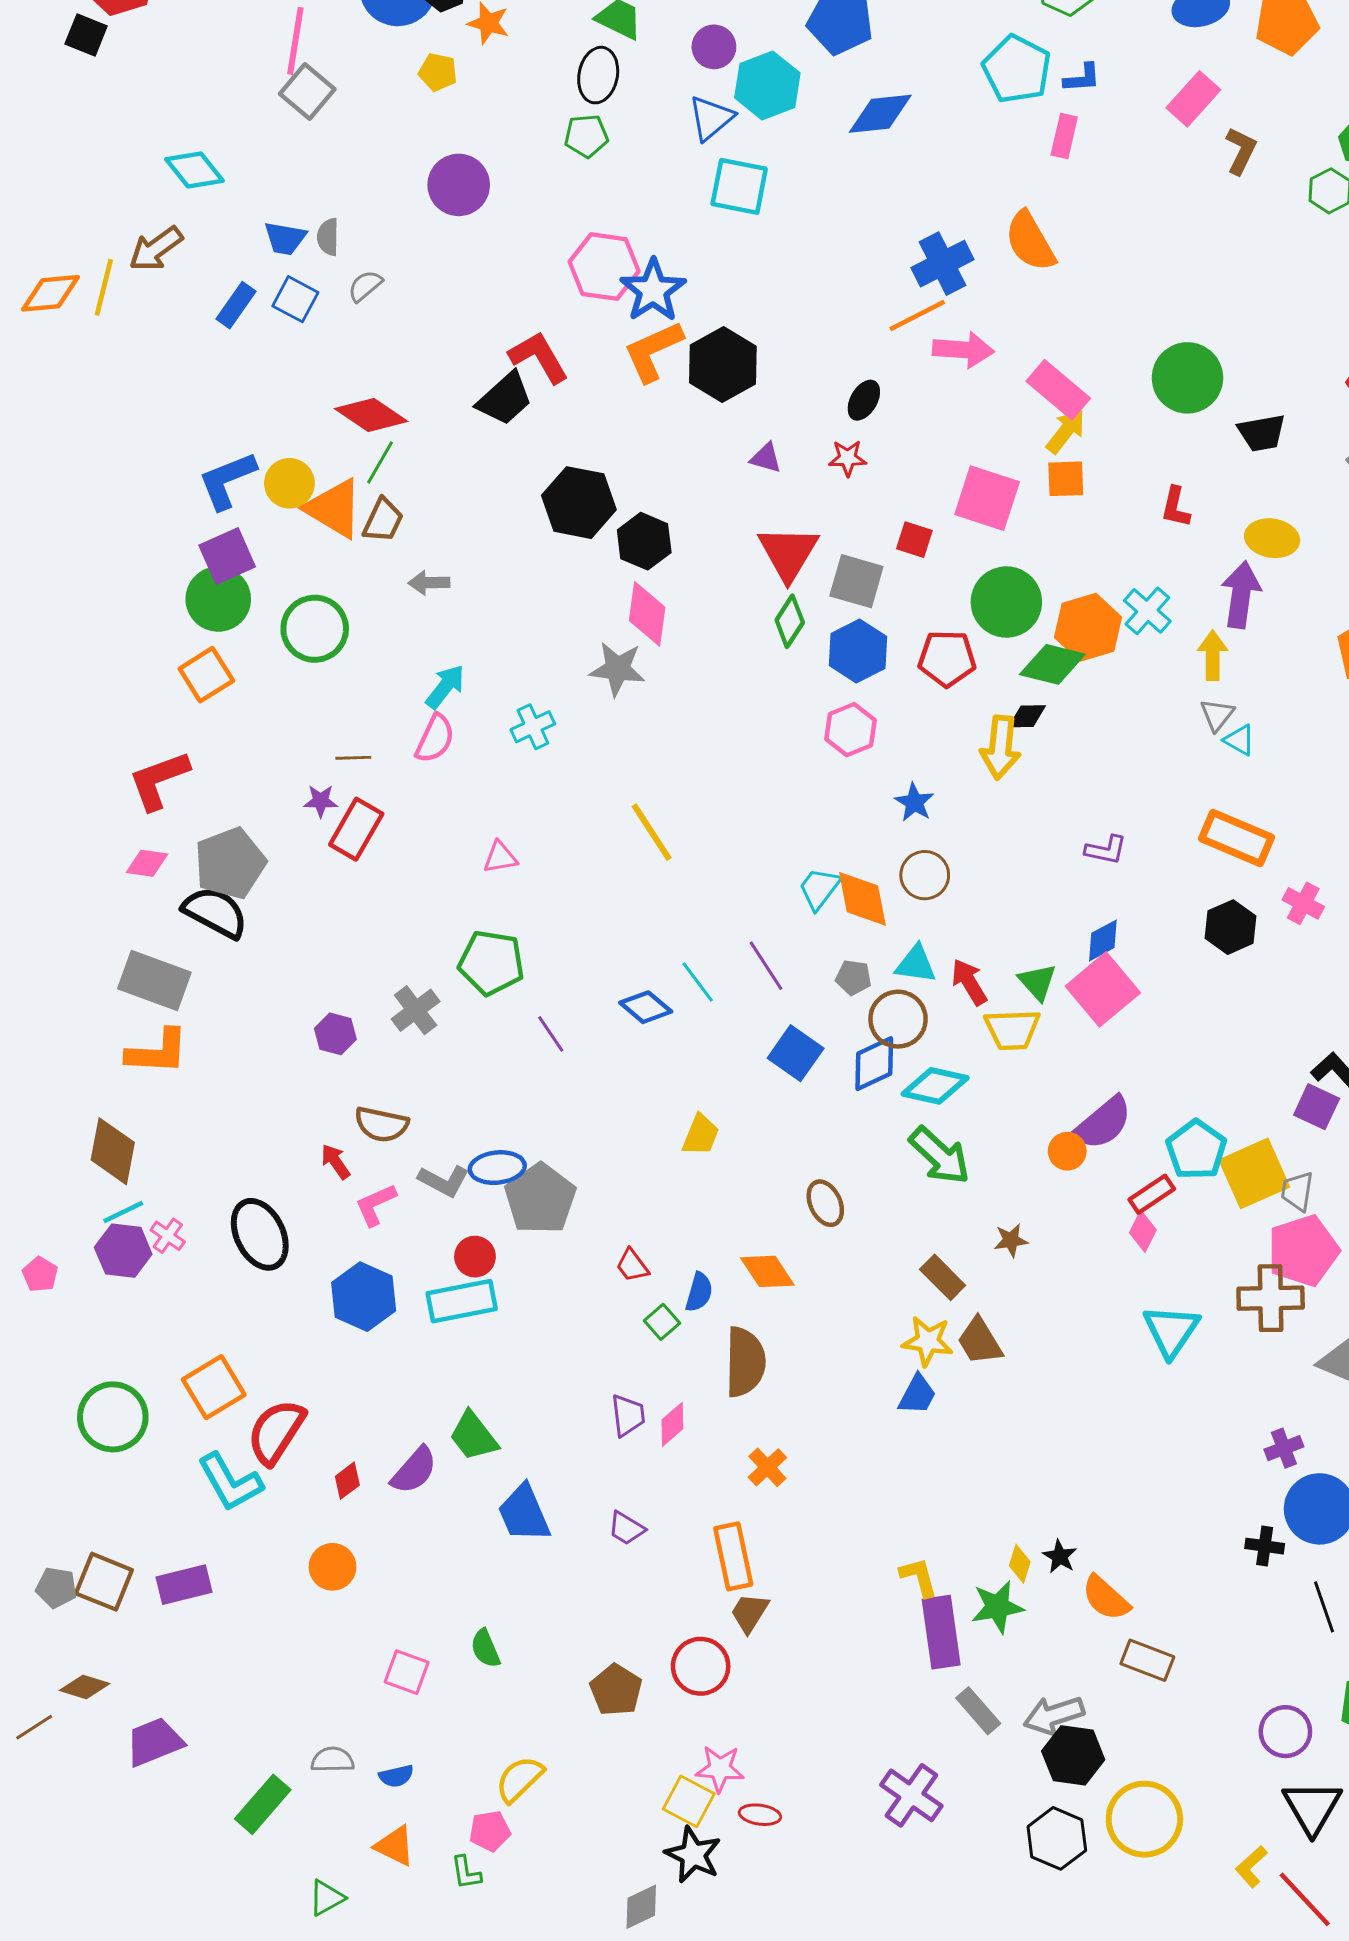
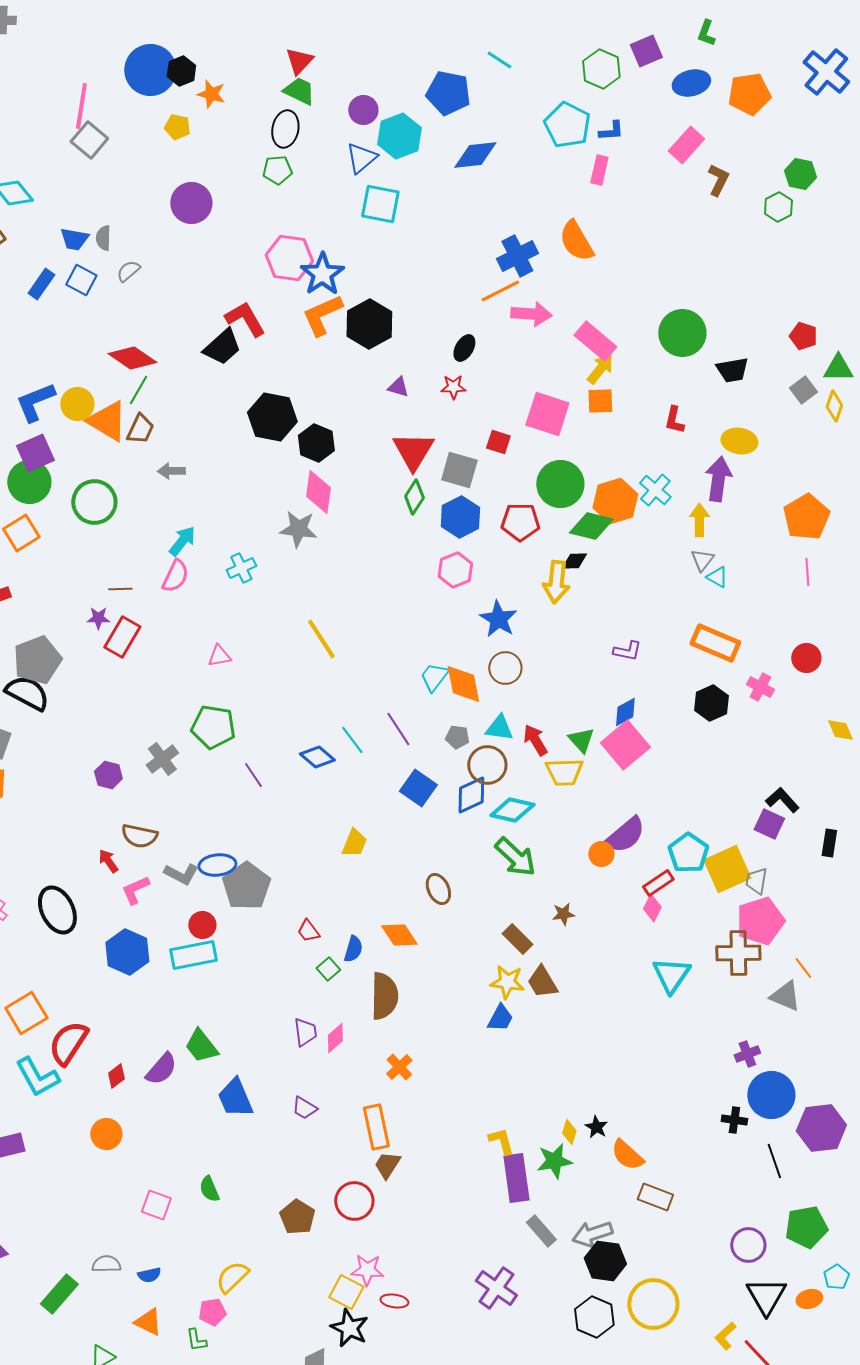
blue star: (914, 802) -> (498, 619), size x1.4

